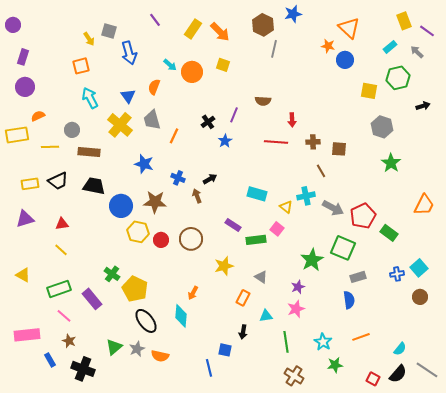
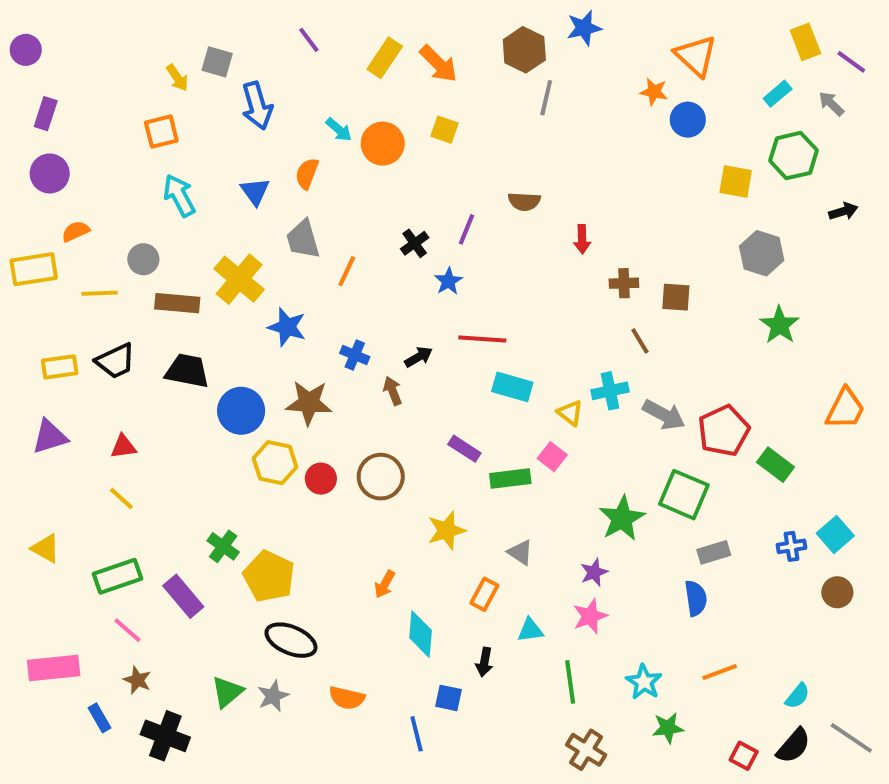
yellow cross: (120, 125) -> (239, 279), moved
red line: (276, 142) -> (482, 339), moved
cyan diamond: (181, 316) -> (421, 634), moved
black ellipse: (146, 321) -> (291, 640), turned -30
orange semicircle: (160, 356) -> (347, 698), moved

